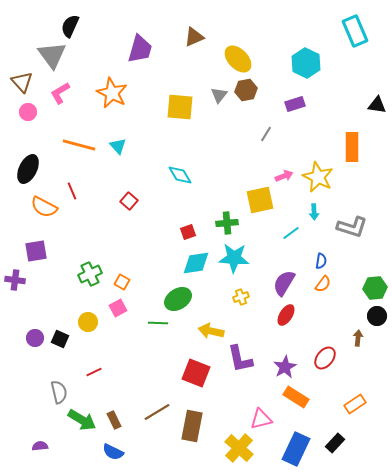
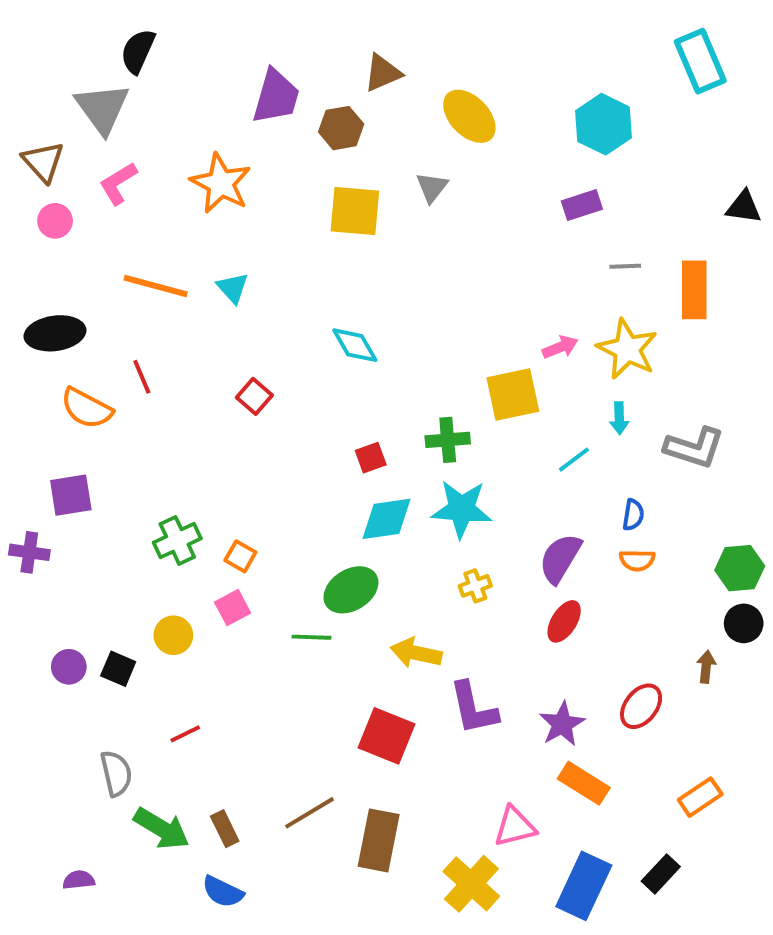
brown hexagon: (246, 90) -> (341, 128), moved
gray line: (266, 134) -> (625, 266), moved, turned 56
black ellipse: (28, 169) -> (55, 333), turned 56
orange semicircle: (323, 284) -> (637, 560), turned 54

